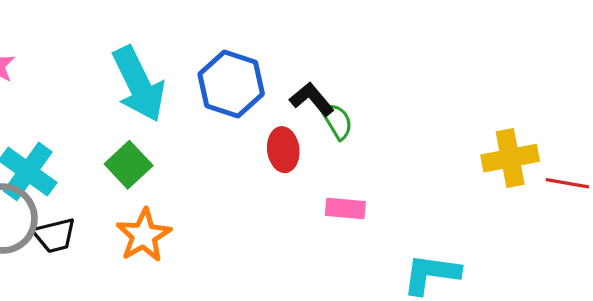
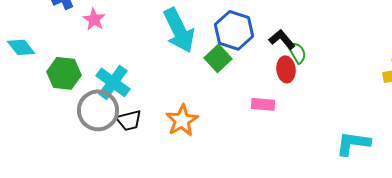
red ellipse: (283, 150) -> (286, 69), moved
green square: (129, 165) -> (218, 58), moved
pink rectangle: (345, 208) -> (263, 104), moved

